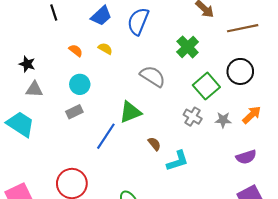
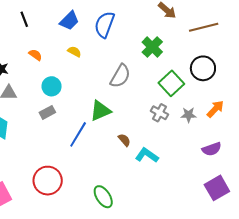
orange semicircle: (76, 51) -> (35, 55), moved
gray semicircle: (153, 76) -> (120, 76), turned 90
cyan L-shape: (178, 161) -> (147, 155), turned -125

